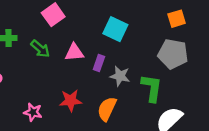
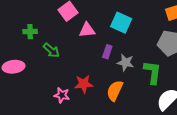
green arrow: (40, 49) -> (51, 50), moved
pink triangle: (74, 52) -> (87, 30), moved
pink star: (33, 112) -> (62, 95), moved

